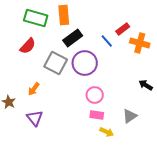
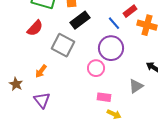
purple circle: (85, 63) -> (111, 48), moved
pink circle: (95, 95) -> (96, 68), moved
gray triangle: (130, 116) -> (136, 86), moved

